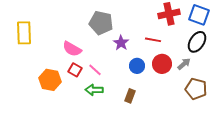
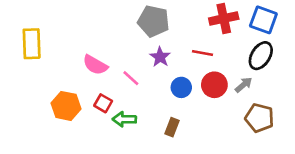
gray pentagon: (101, 23) -> (153, 21), moved
red square: (75, 70) -> (103, 103), moved
pink line: (95, 70) -> (131, 78), moved

